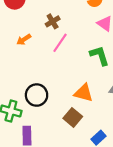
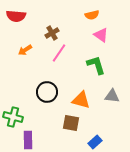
black circle: (37, 95) -> (47, 92), moved
brown square: (73, 117) -> (71, 123), turned -30

